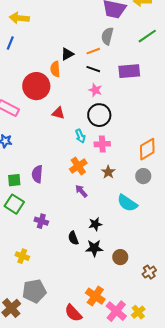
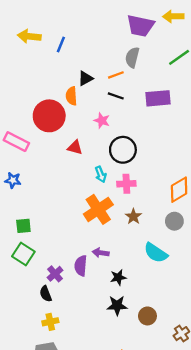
blue line: (10, 43) -> (61, 44), moved
pink star: (95, 90) -> (102, 121), moved
orange cross: (78, 166) -> (98, 209), size x1.4
purple semicircle: (37, 174) -> (81, 266), moved
purple arrow: (81, 191) -> (101, 253), moved, turned -40
purple cross: (41, 221) -> (55, 274), turned 32
black semicircle: (73, 238) -> (46, 294), moved
yellow cross: (22, 256) -> (50, 322), moved, turned -32

